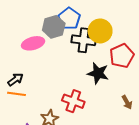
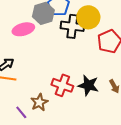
black star: (98, 73) -> (88, 85), moved

